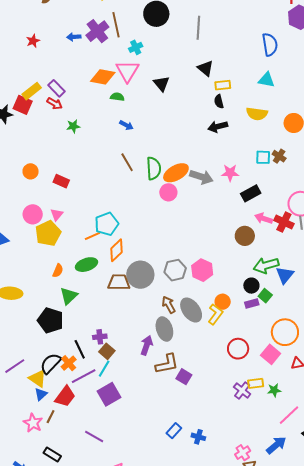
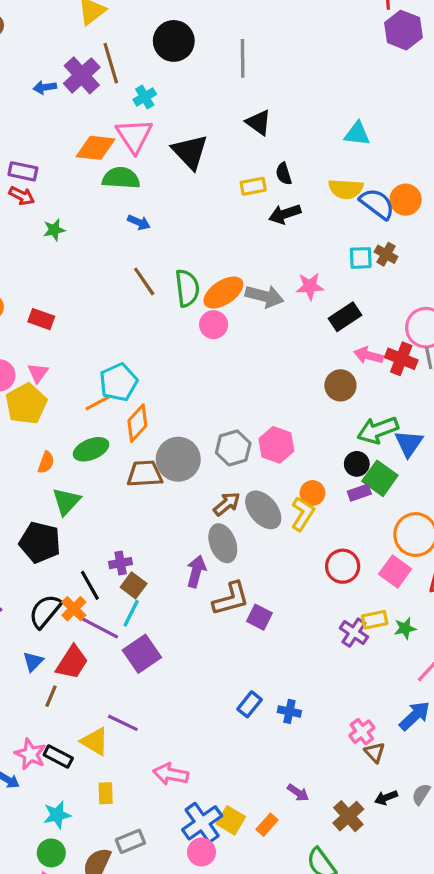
blue semicircle: (270, 45) -> (377, 204), moved, turned -40
black triangle: (161, 84) -> (190, 152), size x1.4
yellow rectangle: (223, 85) -> (253, 186), moved
purple rectangle: (56, 88) -> (23, 171), turned -30
green semicircle: (117, 97) -> (121, 178), size x1.6
green square: (265, 296) -> (380, 478), size x1.5
brown arrow: (169, 305) -> (227, 504), turned 84
purple line: (84, 376) -> (99, 628), turned 60
yellow triangle: (38, 378) -> (95, 741), moved
pink star: (33, 423) -> (30, 754), moved

